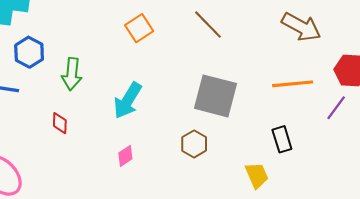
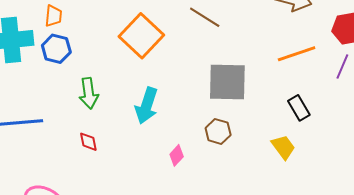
orange square: (139, 28) -> (141, 36), size x1.6
blue hexagon: (29, 52) -> (56, 49), moved
pink diamond: (125, 156) -> (177, 155), moved

